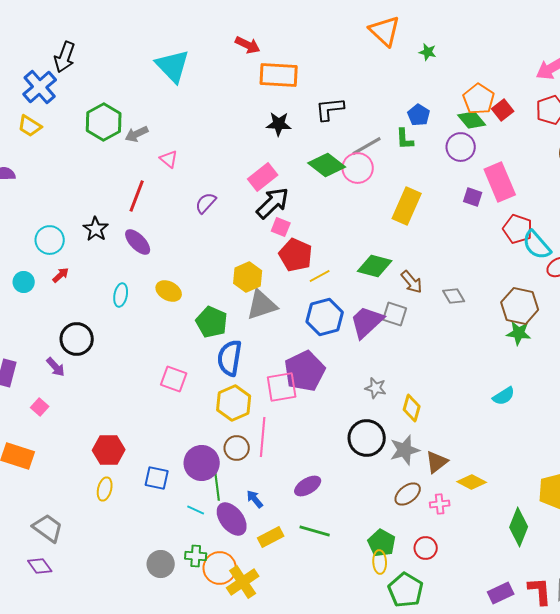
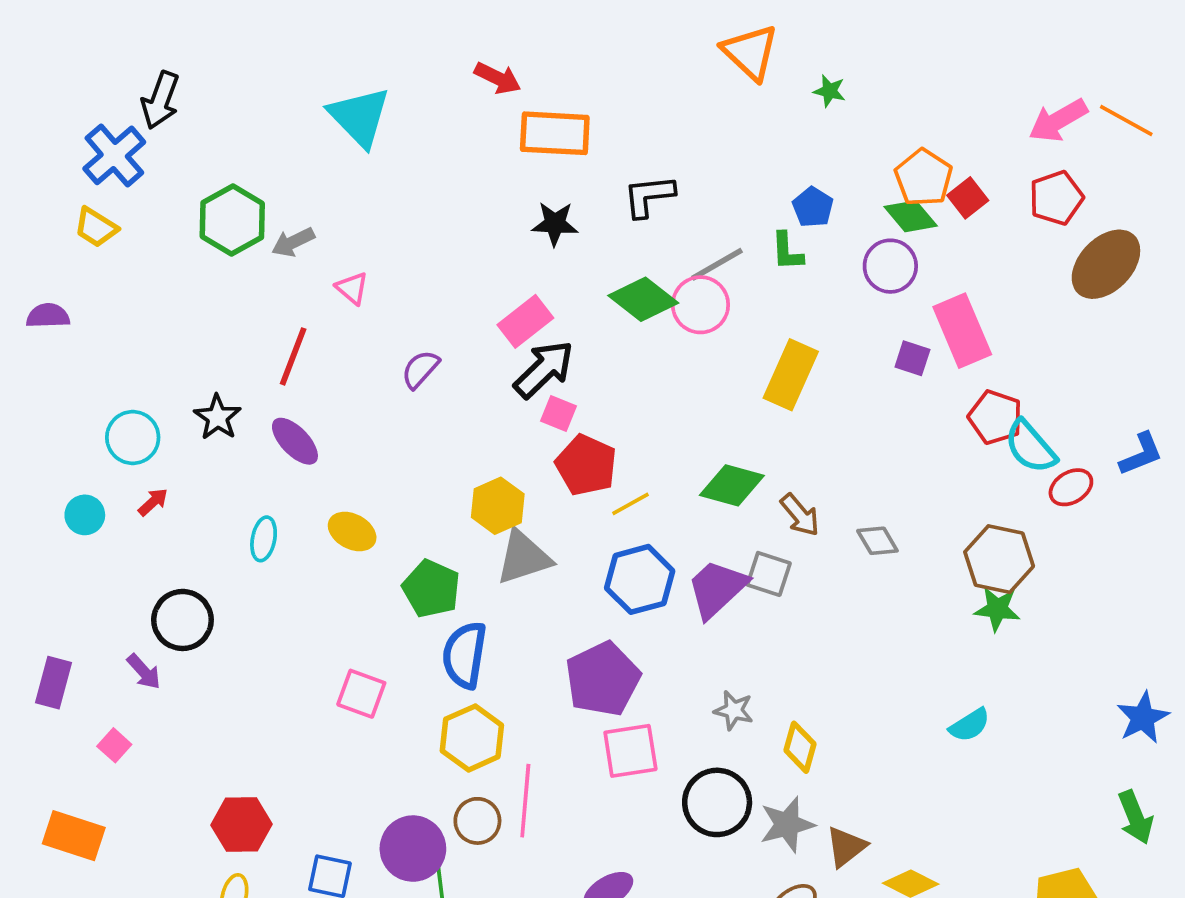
pink square: (282, 387) -> (630, 751), moved

